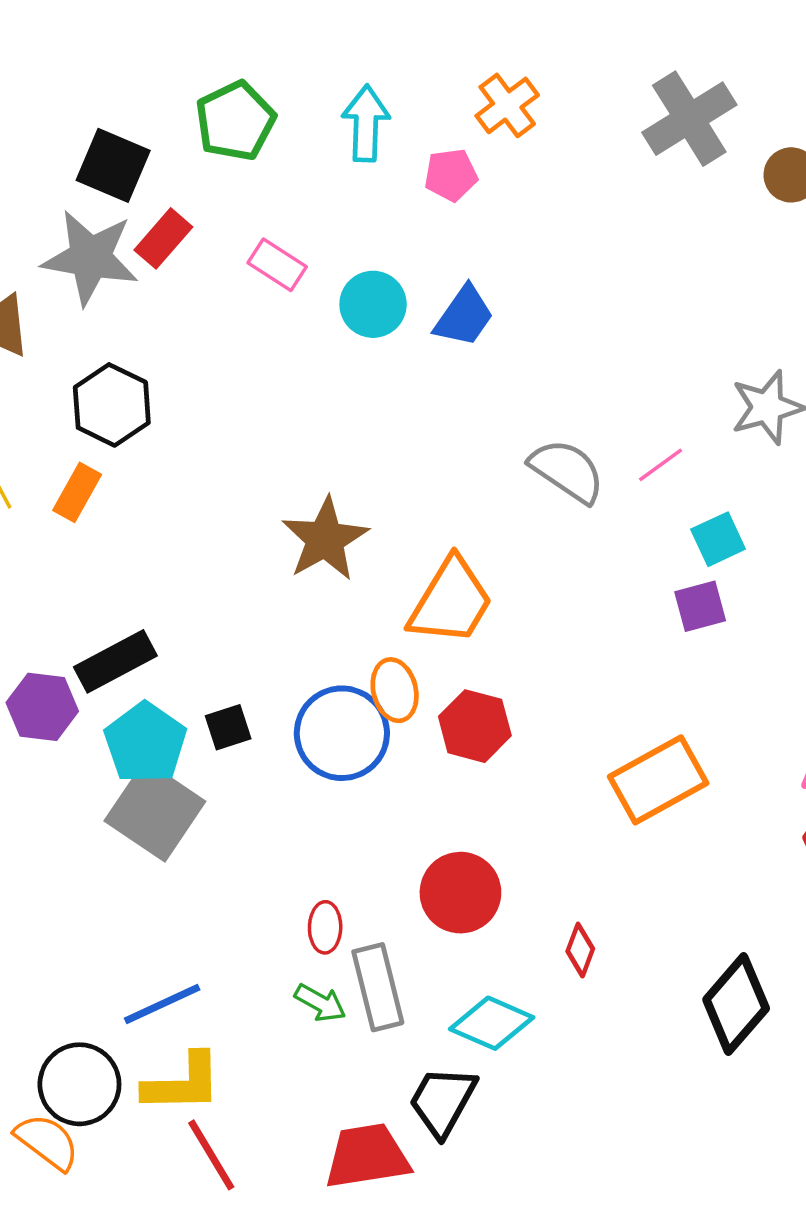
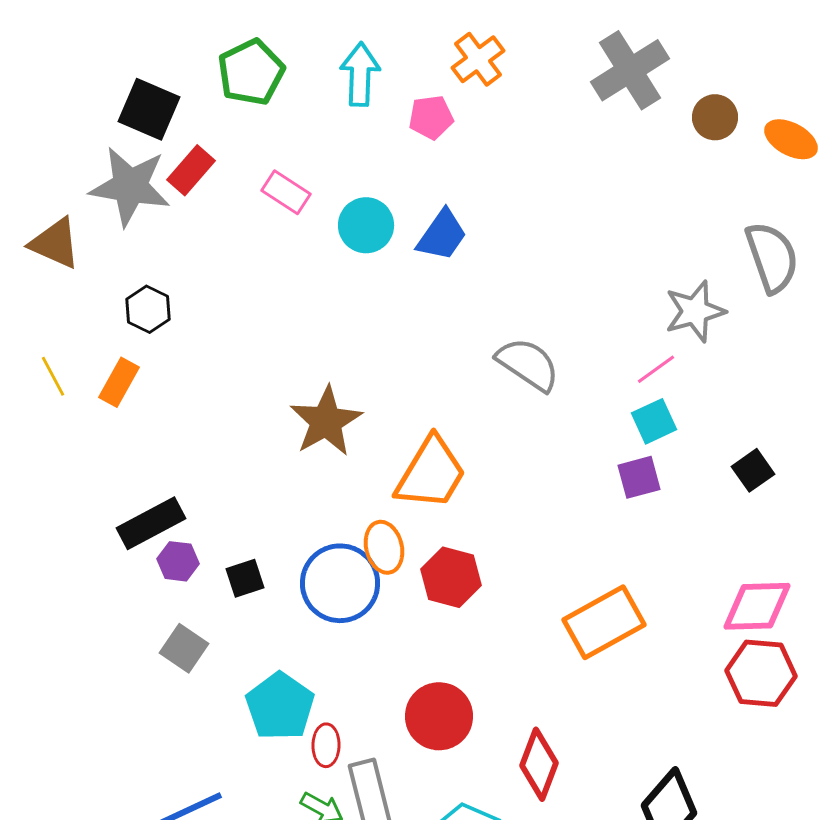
black hexagon: (112, 405) -> (148, 309), size x0.7
pink line: (661, 465) -> (656, 369), moved
purple hexagon: (42, 707) -> (178, 561), moved, size x0.7
cyan pentagon: (145, 743) -> (280, 706), moved
gray square: (155, 811) -> (184, 648), size x0.6
red diamond: (580, 950) -> (539, 764), size x1.6

